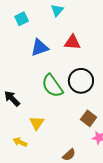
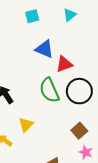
red triangle: (72, 42) -> (64, 64), moved, turned -36
blue triangle: (40, 48) -> (44, 49), turned 30

